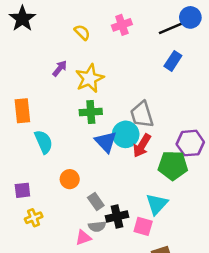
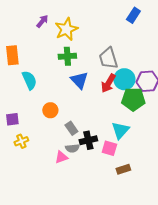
cyan circle: (126, 134) -> (124, 79), moved

